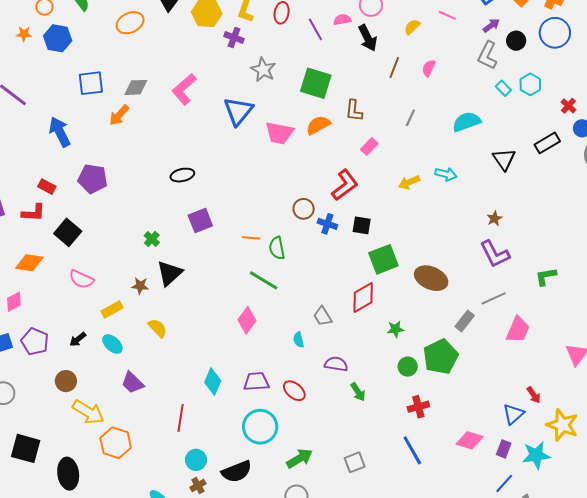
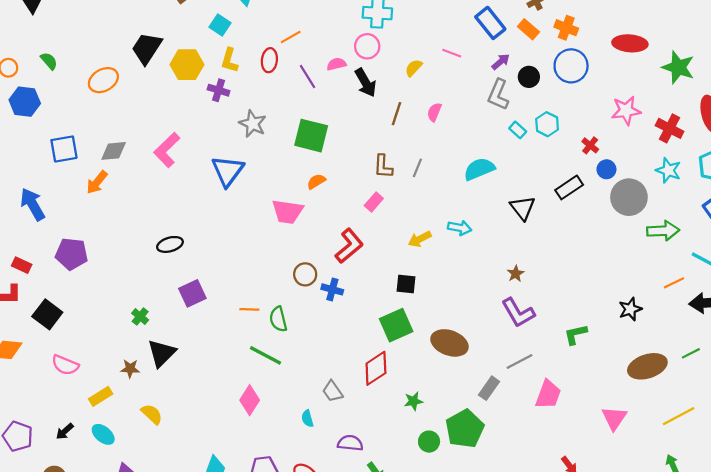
brown L-shape: (354, 111) -> (383, 166), moved
orange semicircle: (318, 125) -> (316, 181), size x0.7
pink trapezoid: (279, 133) -> (288, 212), moved
black square: (362, 225) -> (406, 284), moved

